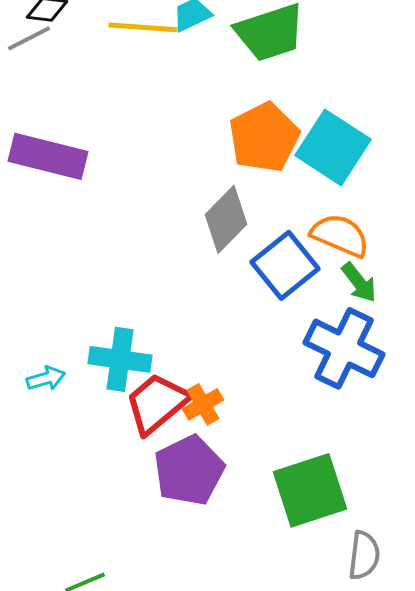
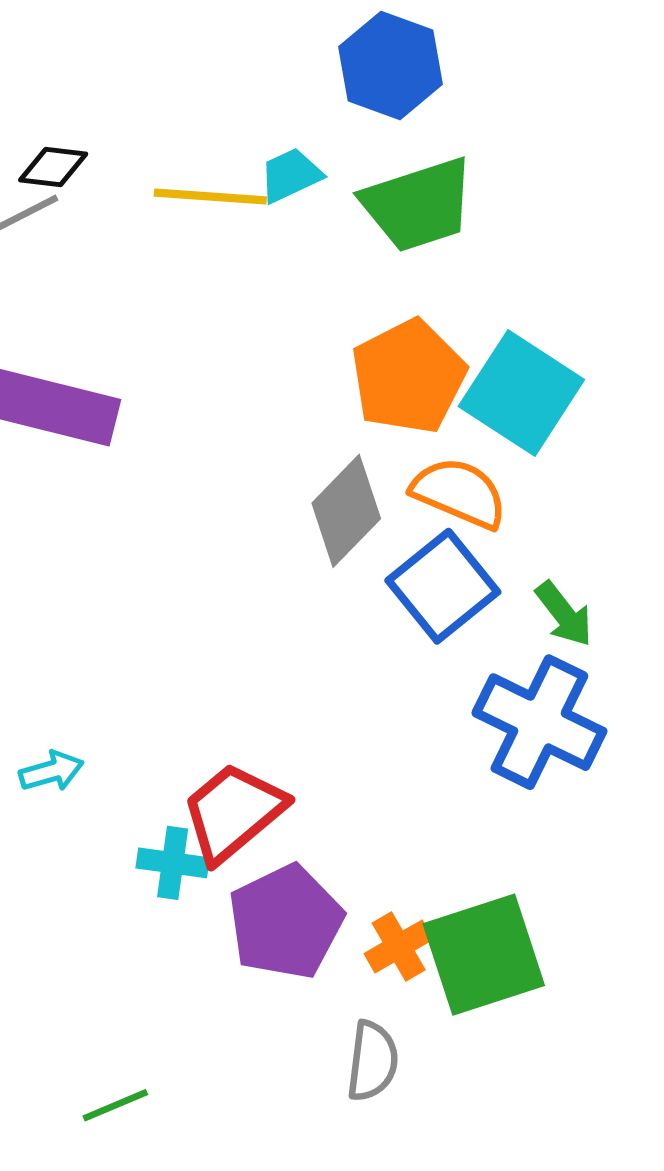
orange semicircle: (340, 235) -> (459, 493), moved
cyan cross: (120, 359) -> (173, 863), moved, size x0.7
orange cross: (203, 404) -> (399, 946), moved
gray semicircle: (364, 555) -> (372, 1061), moved

